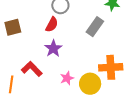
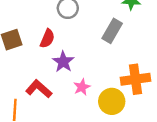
red semicircle: (52, 25) -> (47, 39), moved
pink star: (67, 78) -> (82, 87), moved

